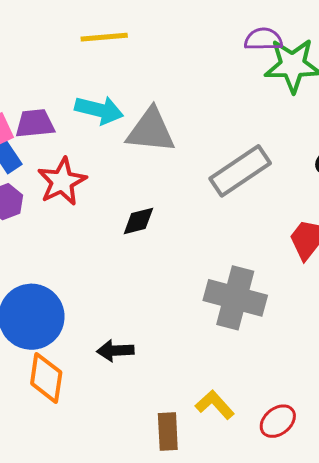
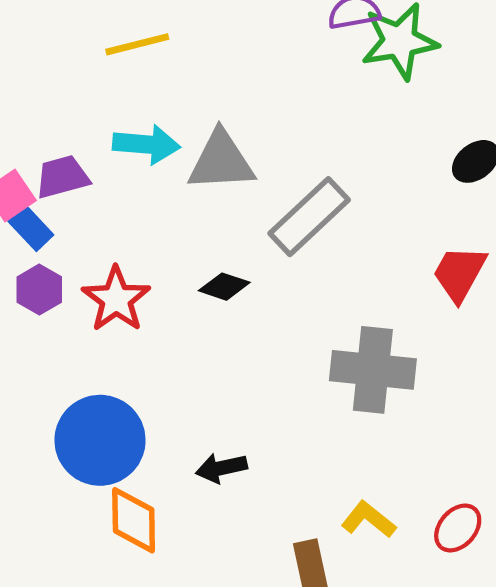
gray rectangle: (240, 171) -> (309, 217), moved
red star: (62, 182) -> (116, 299), moved
black diamond: (138, 221) -> (224, 287), turned 42

